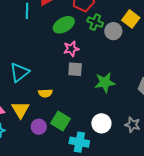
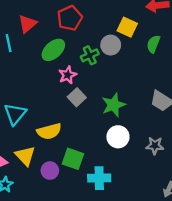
green cross: (95, 22) -> (90, 55), moved, turned -35
gray square: (75, 69) -> (77, 97), turned -35
yellow semicircle: (45, 93) -> (49, 131), size x1.5
white circle: (101, 123) -> (118, 137), moved

